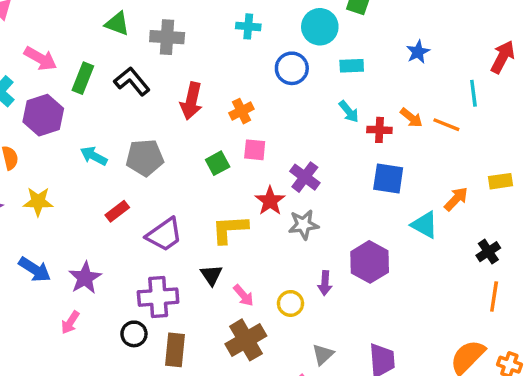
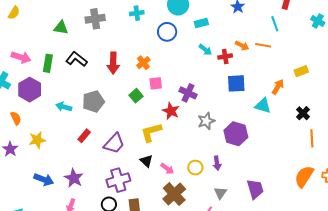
gray cross: (167, 37) -> (95, 19), moved
gray star: (303, 225) -> (206, 121), moved
purple arrow: (325, 283) -> (217, 163), moved

